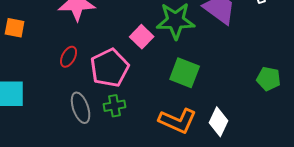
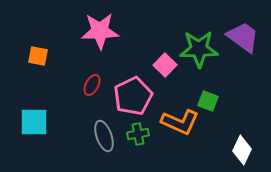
green square: (185, 73) -> (208, 101), size x0.7
orange L-shape: (178, 121) -> (180, 122), moved

